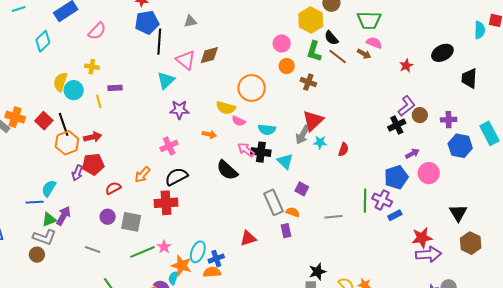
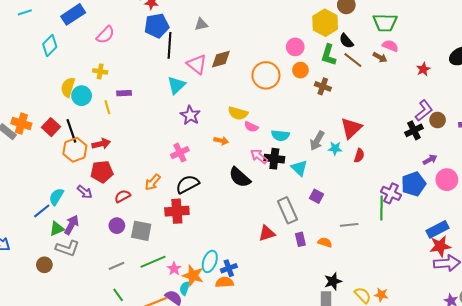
orange circle: (252, 88) -> (266, 75), moved
purple star: (179, 110) -> (190, 115), turned 30
red triangle: (313, 121) -> (351, 128), moved
purple arrow: (77, 173) -> (85, 192), moved, turned -70
purple cross: (382, 200) -> (391, 193), moved
blue line: (35, 202) -> (42, 211), turned -36
orange semicircle: (293, 212) -> (325, 242), moved
blue rectangle: (395, 215) -> (437, 229), moved, size x1.5
gray L-shape: (44, 237) -> (67, 248), moved
red triangle: (248, 238) -> (267, 233), moved
pink star: (164, 247) -> (174, 269), moved
gray line: (93, 249) -> (117, 266), moved, turned -42

